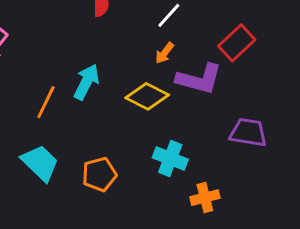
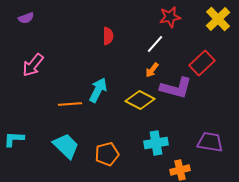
orange line: (46, 102) -> (70, 104), turned 60
purple trapezoid: (248, 132) -> (210, 142), moved
cyan cross: (170, 159) -> (156, 143), turned -30

